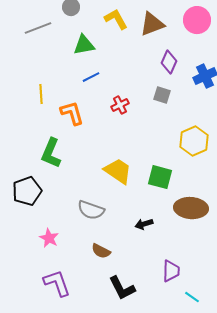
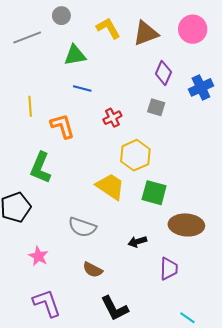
blue line: (91, 77) -> (82, 89), turned 42
yellow hexagon: (194, 141) -> (135, 155), moved
purple trapezoid: (171, 271) -> (169, 269), moved

